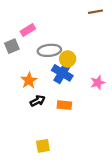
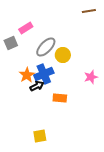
gray ellipse: (49, 50) -> (46, 47), turned -40
blue cross: (62, 73) -> (44, 74), moved, turned 36
black arrow: (38, 101) -> (37, 86), moved

